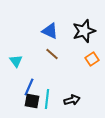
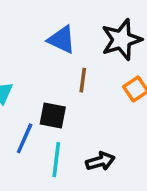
brown line: (52, 54) -> (83, 80), moved, turned 56
black square: (32, 101) -> (53, 115), moved

